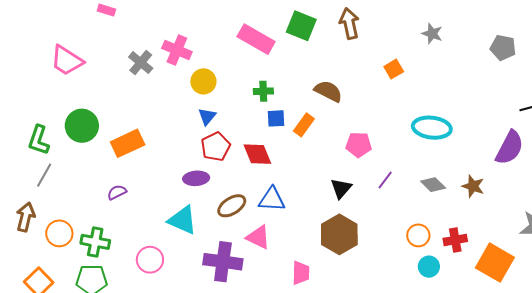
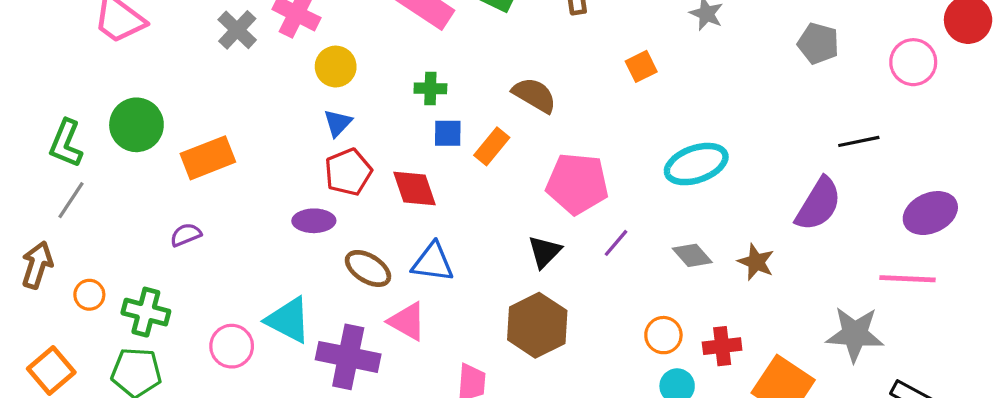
cyan ellipse: (432, 128) -> (696, 164), turned -30
pink pentagon: (359, 145) -> (577, 184), size x1.5
brown ellipse: (232, 206) -> (368, 268), turned 60
cyan triangle: (183, 220) -> (288, 320), moved
orange circle: (59, 233) -> (89, 295), size x0.7

